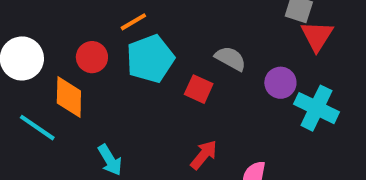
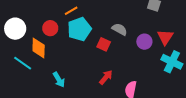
red triangle: (317, 36) -> (165, 37), moved
cyan cross: (316, 108) -> (172, 62), moved

